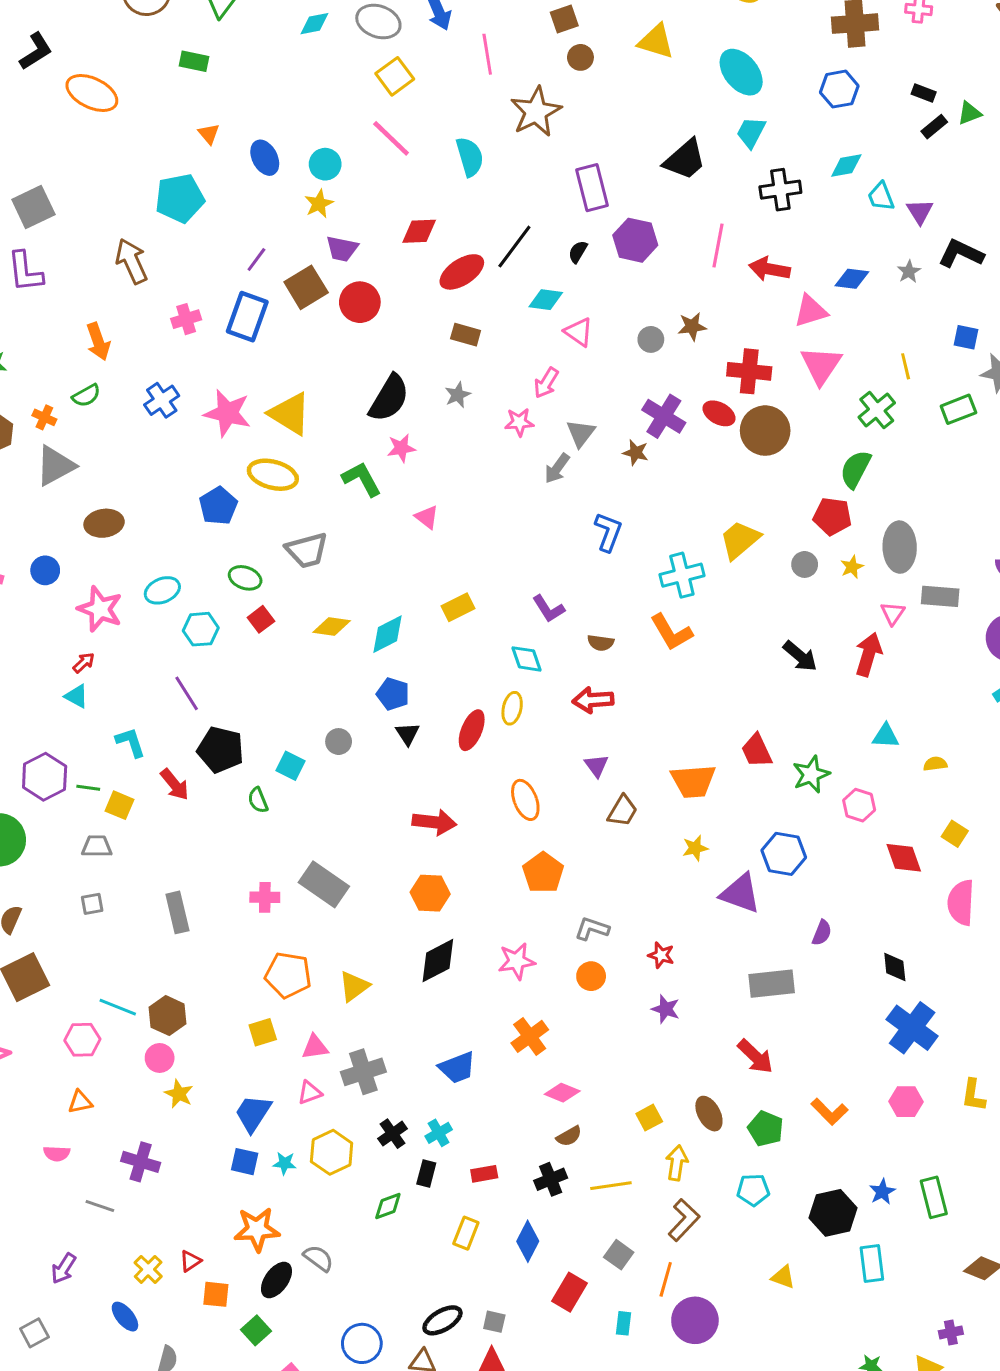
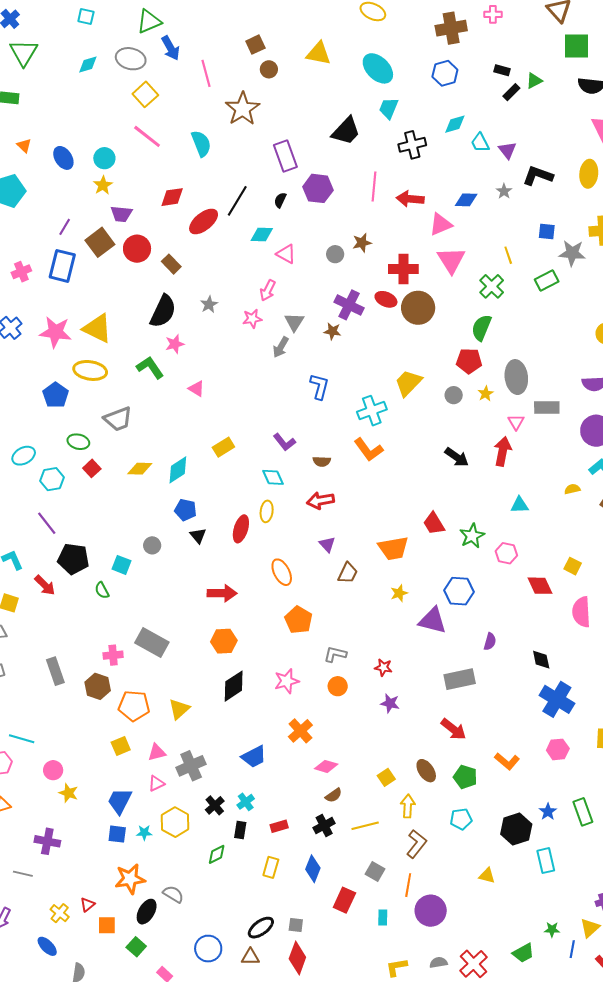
brown rectangle: (466, 335) -> (171, 264), moved, turned 36
yellow semicircle: (935, 764) -> (572, 489), moved
brown hexagon: (168, 1016) -> (98, 686), moved

